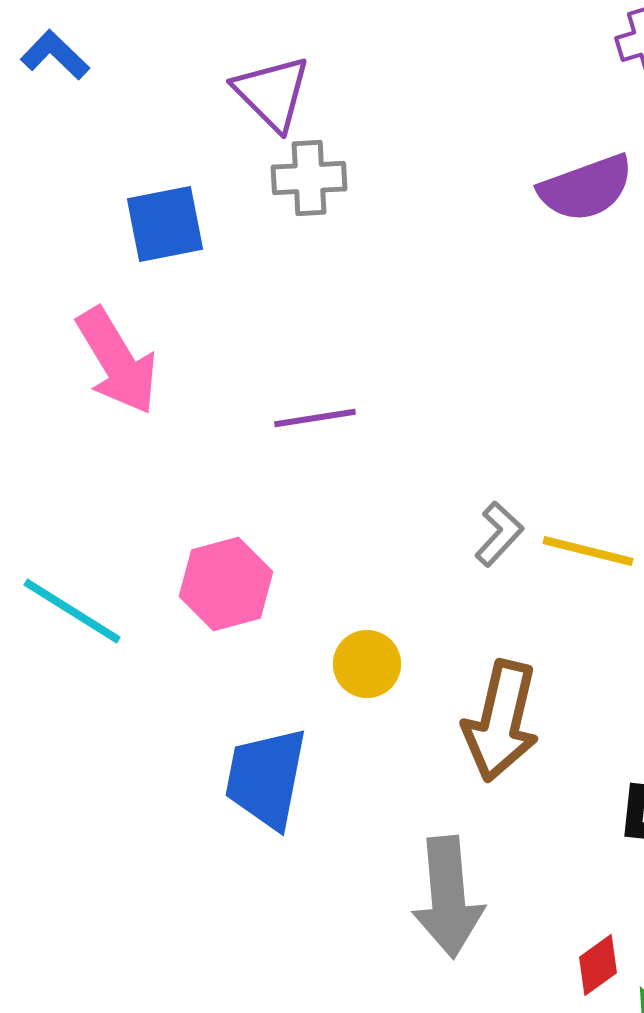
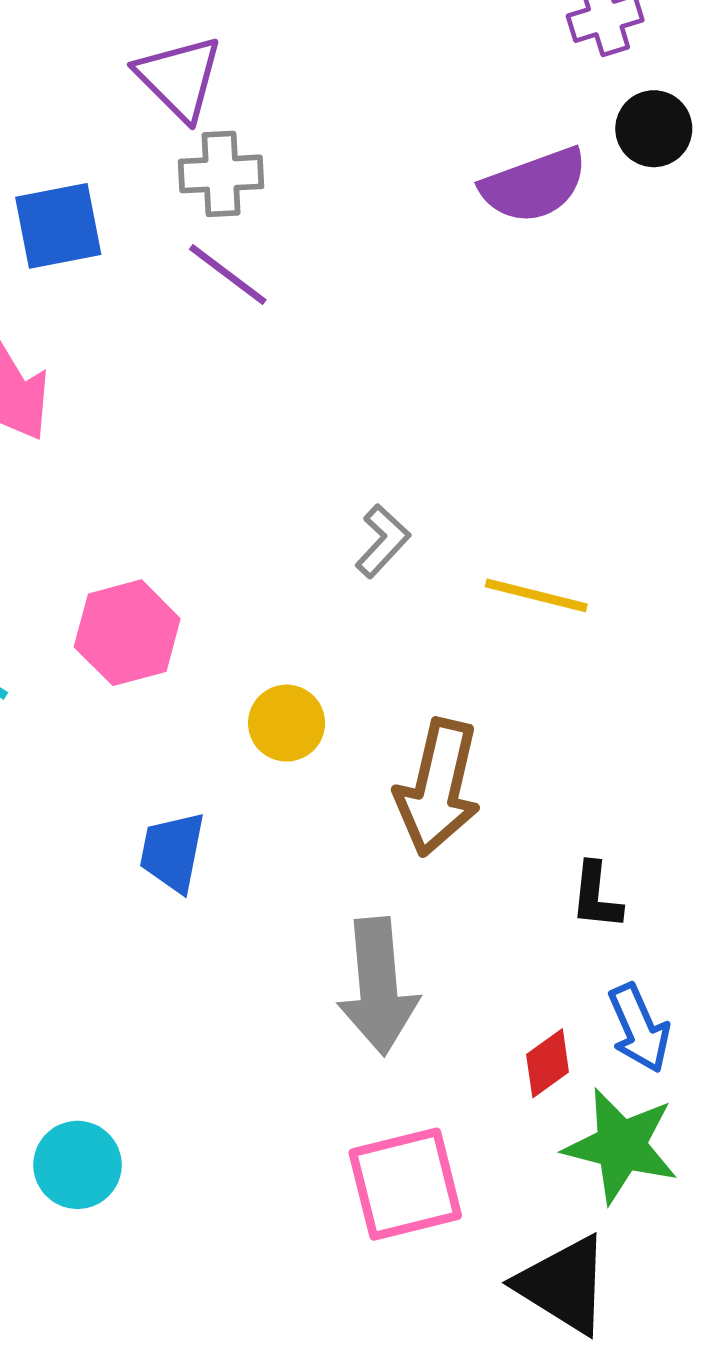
purple line: (315, 418) -> (228, 274), moved, turned 46
gray L-shape: (499, 534) -> (383, 541), moved
blue trapezoid: (266, 778) -> (172, 852), size x0.7

